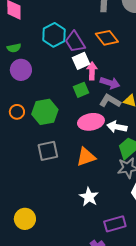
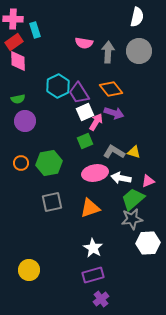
pink arrow: (92, 71) -> (96, 122), turned 30
purple arrow: (110, 83) -> (114, 113), moved
purple rectangle: (115, 224) -> (93, 275), moved

